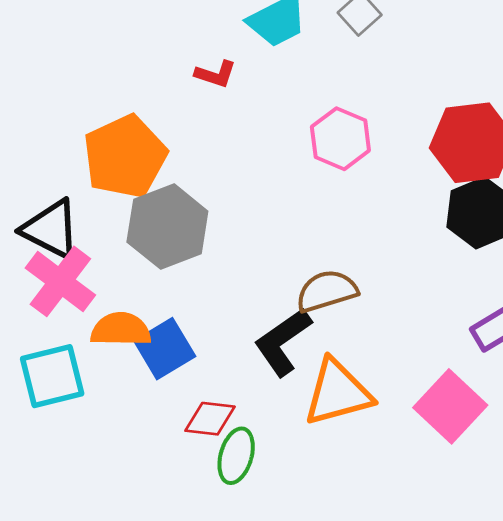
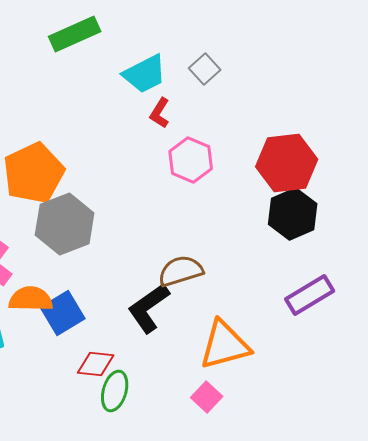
red L-shape: (216, 74) -> (160, 113), moved, turned 104
orange triangle: (338, 393) -> (225, 345), moved
pink square: (450, 406) -> (207, 397), moved, size x0.6

